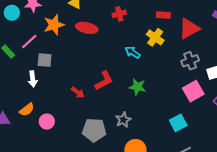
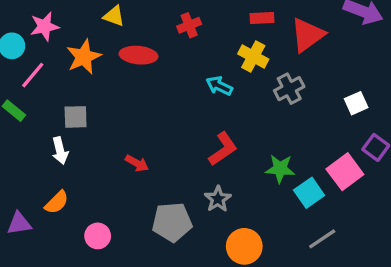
pink line: (29, 42) -> (33, 75), moved
gray cross: (190, 61) -> (289, 89), moved
red L-shape: (104, 81) -> (223, 149), moved
green star: (137, 87) -> (280, 169), moved
pink square: (193, 91) -> (345, 172), moved
pink circle: (47, 122) -> (98, 236), moved

